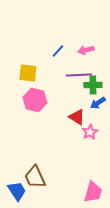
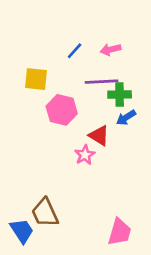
pink hexagon: (35, 100) -> (62, 110), moved
pink star: (90, 132) -> (85, 155), moved

